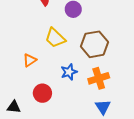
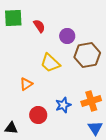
brown hexagon: (94, 44) -> (87, 55), moved
blue star: (69, 72) -> (63, 105), moved

